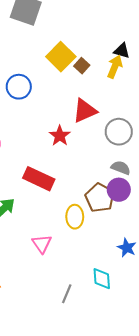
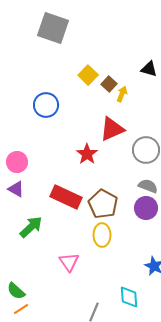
yellow square: (61, 57) -> (88, 75), size x0.7
yellow arrow: (115, 67) -> (122, 94), moved, size x0.7
brown pentagon: (100, 198) -> (103, 204), moved

